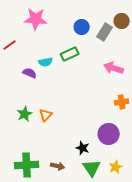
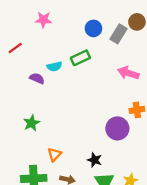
pink star: (36, 19) -> (43, 20), size x0.7
orange triangle: (46, 115) -> (54, 155), moved
purple circle: (109, 134) -> (117, 128), moved

